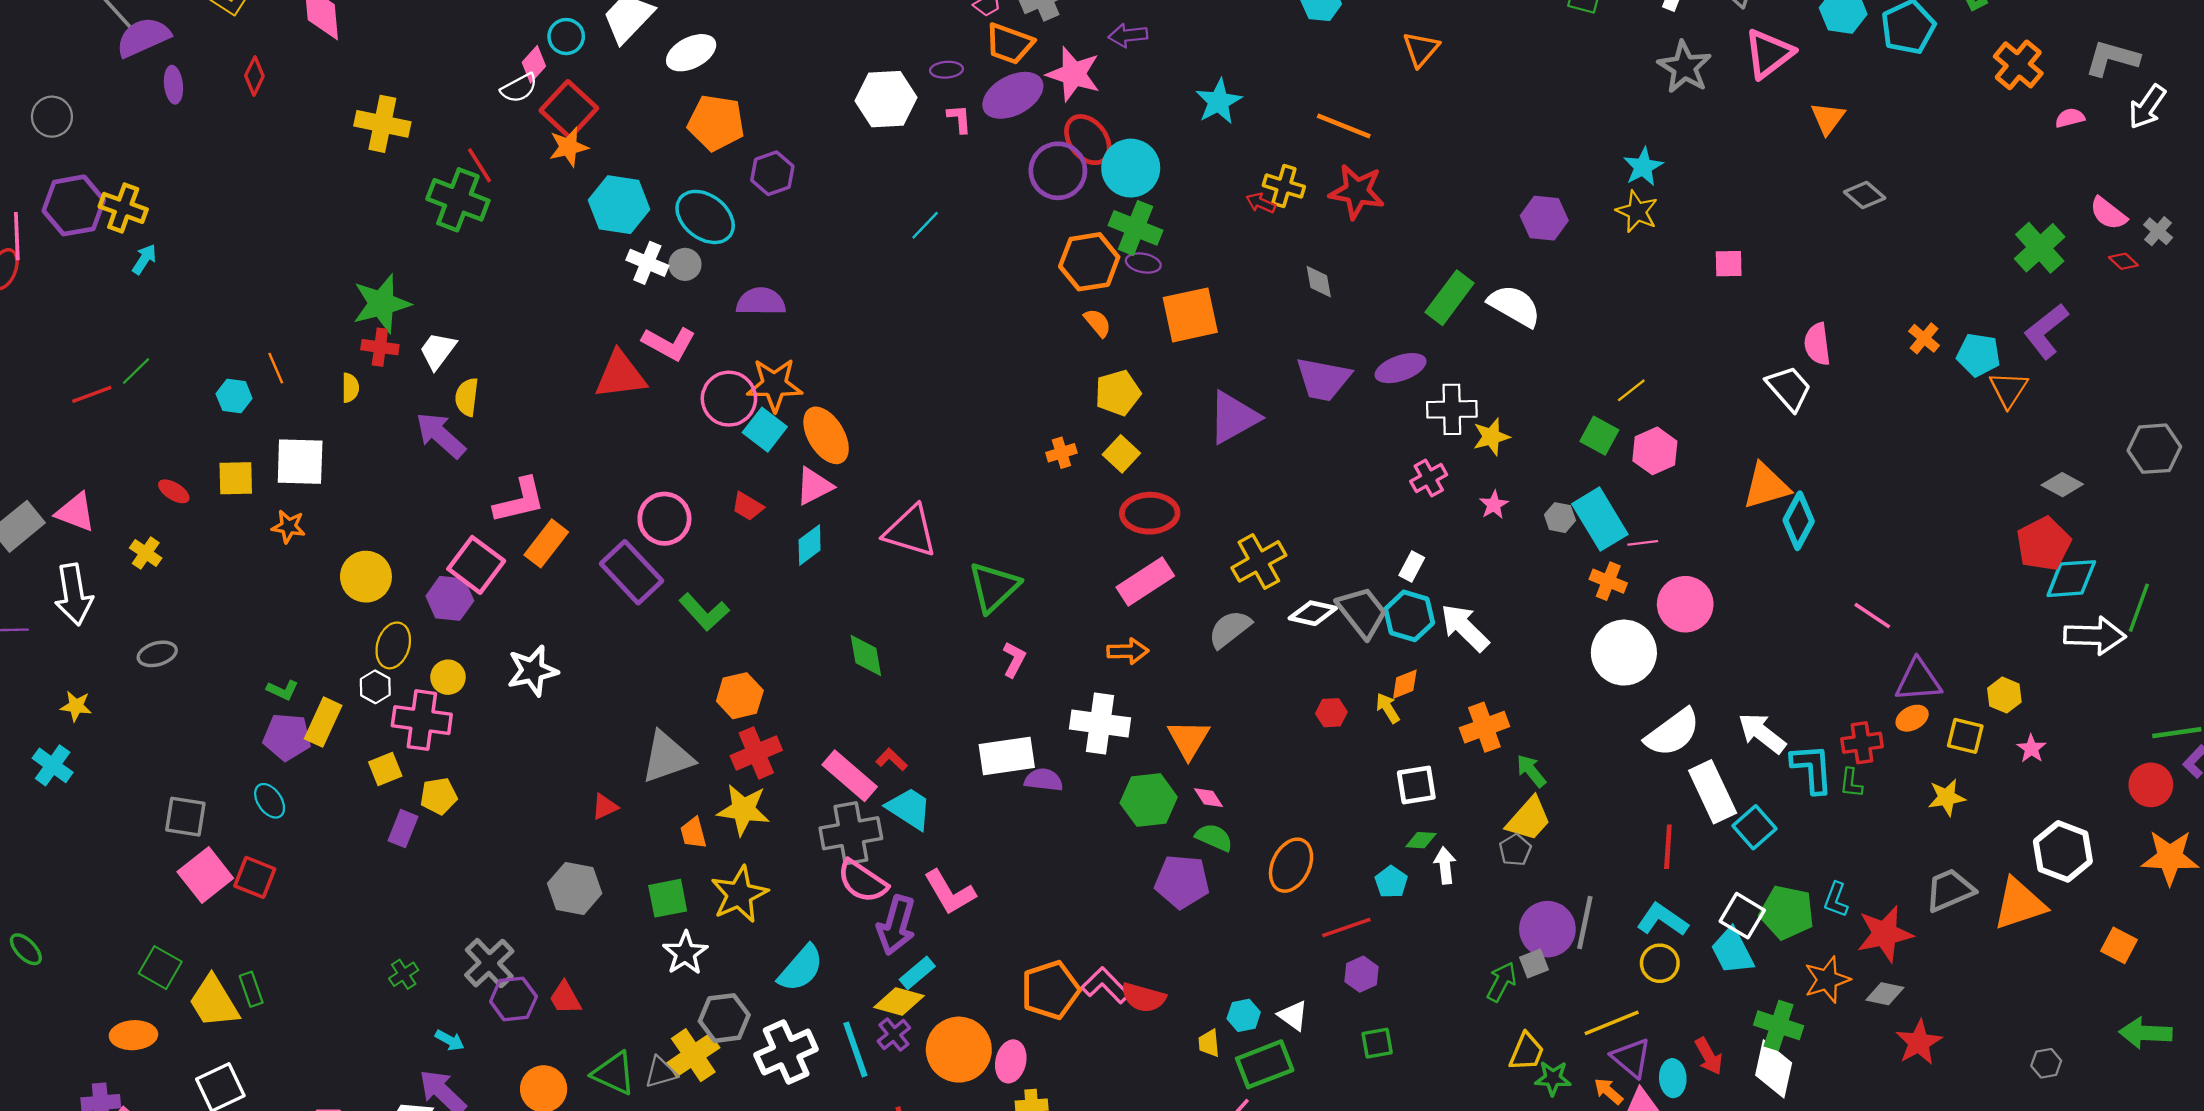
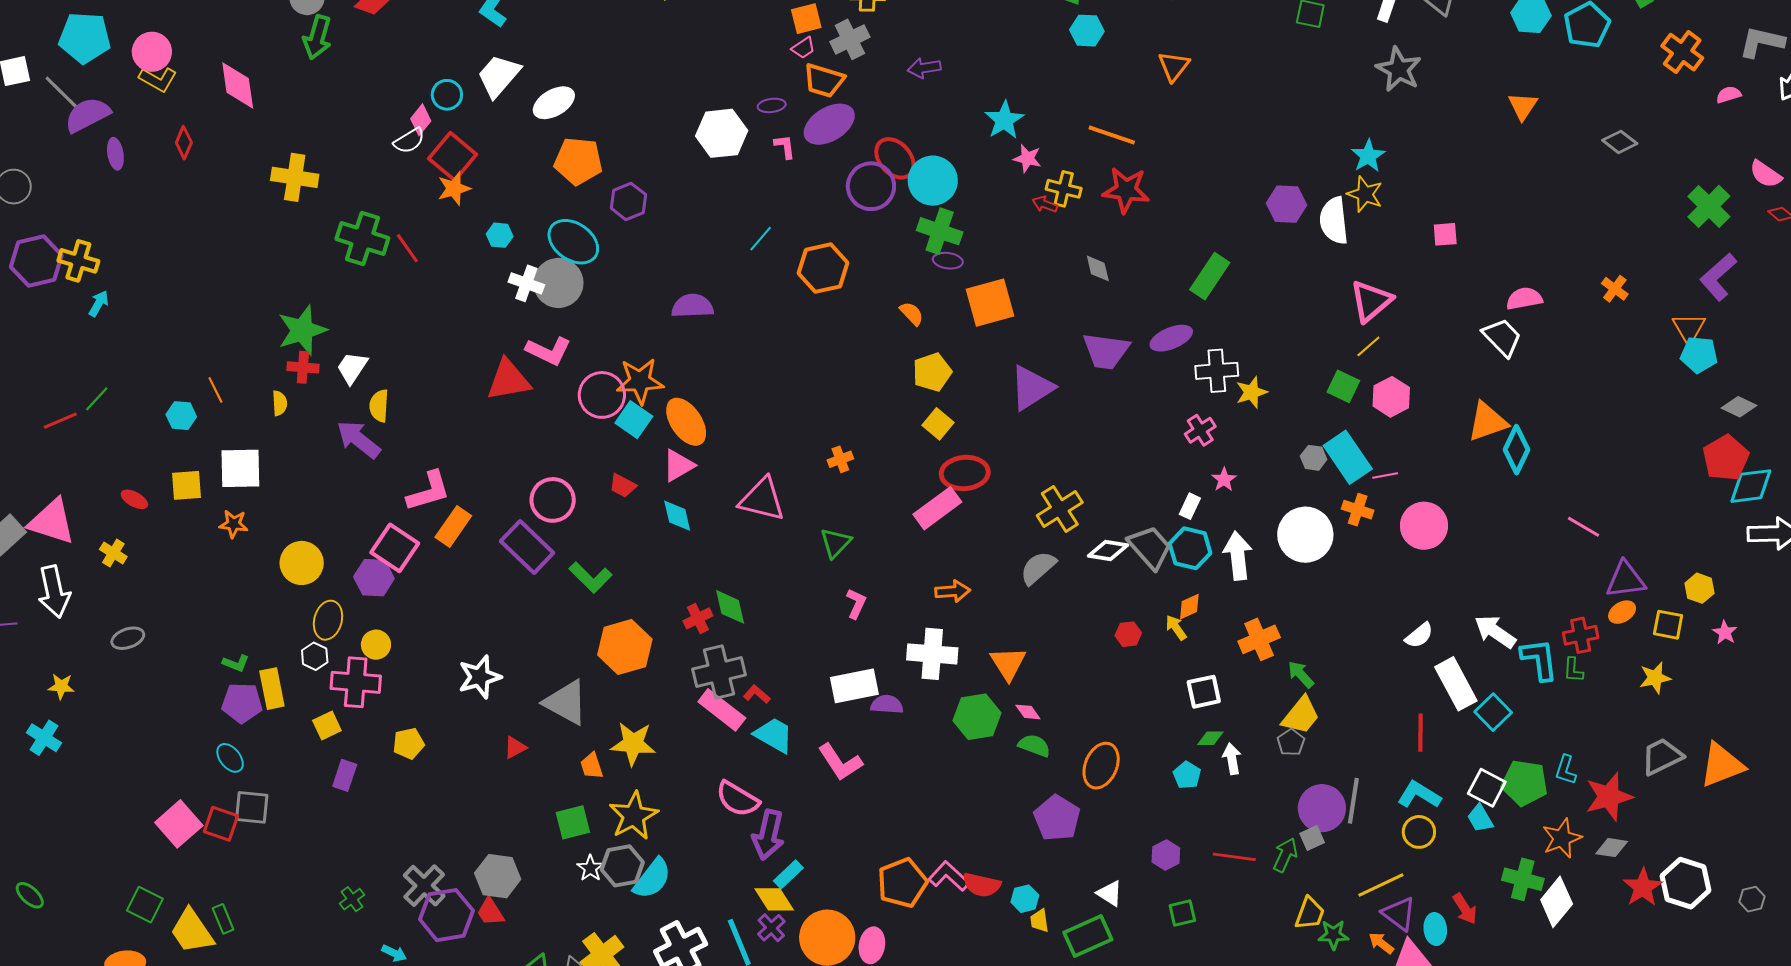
pink triangle: (1769, 54) -> (1371, 301), moved
pink star: (1074, 74) -> (1027, 158), moved, size x0.6
red line: (480, 165) -> (407, 248), moved
gray diamond: (1865, 195) -> (1620, 142), moved
cyan hexagon: (619, 205) -> (500, 235), size x0.5
orange hexagon: (1089, 262) -> (823, 268), moved
gray circle: (685, 264) -> (558, 283), size x1.8
purple semicircle: (761, 302) -> (692, 306), moved
white semicircle: (1514, 306) -> (1334, 221), moved, turned -123
pink semicircle: (1817, 344) -> (1524, 299), turned 90
cyan pentagon: (1978, 355) -> (1699, 355), moved
orange cross: (1061, 453) -> (840, 459), moved
pink star: (1494, 505) -> (1224, 480), moved
pink triangle: (75, 512) -> (52, 522), size x1.4
cyan diamond: (810, 545) -> (677, 516), turned -63
pink rectangle: (1145, 581) -> (937, 508), moved
green triangle: (994, 587) -> (836, 543), size x0.7
white arrow: (1465, 628) -> (1238, 556), turned 42
white circle: (1624, 653) -> (1305, 535), moved
white star: (532, 671) -> (480, 677), moved
orange hexagon: (740, 696) -> (625, 647), size x1.4
yellow rectangle: (323, 722) -> (272, 689), turned -33
white semicircle: (1673, 733) -> (1419, 635), size x0.6
red cross: (756, 753) -> (698, 618), moved, size x0.7
gray triangle: (667, 757) -> (566, 703), turned 51
yellow pentagon: (439, 796) -> (408, 743), moved
gray square: (185, 817) -> (252, 807), moved
gray cross: (851, 833) -> (719, 672), moved
white hexagon: (2063, 851) -> (1686, 883), moved
purple pentagon: (1182, 882) -> (1057, 818), moved, turned 30
gray hexagon: (575, 888) -> (498, 876), moved
pink L-shape: (950, 892) -> (840, 762), moved
red line: (1346, 927) -> (1234, 857), moved, turned 30
cyan trapezoid: (1732, 951) -> (1480, 818), size x0.7
white star: (685, 953) -> (590, 868), size x0.7
cyan semicircle: (801, 968) -> (652, 879), moved
purple hexagon: (513, 999) -> (446, 915), size x1.4
yellow diamond: (899, 1001) -> (774, 899), turned 45
cyan hexagon: (1244, 1015) -> (1025, 899), moved
gray hexagon: (724, 1018) -> (622, 866), moved
white diamond: (1774, 1069) -> (1557, 902), moved, turned 30

